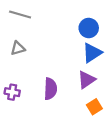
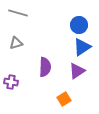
purple semicircle: (50, 89) -> (45, 67), moved
orange square: (94, 107) -> (64, 99), moved

